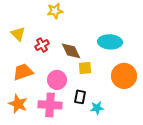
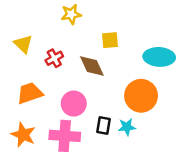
cyan ellipse: (110, 42) -> (159, 57), moved
yellow square: (85, 68) -> (110, 40), moved
orange circle: (124, 76) -> (141, 96), moved
cyan star: (97, 108) -> (127, 127), moved

